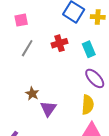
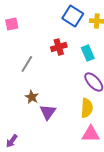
pink square: (21, 20) -> (12, 24), moved
gray line: (27, 48) -> (27, 64), moved

